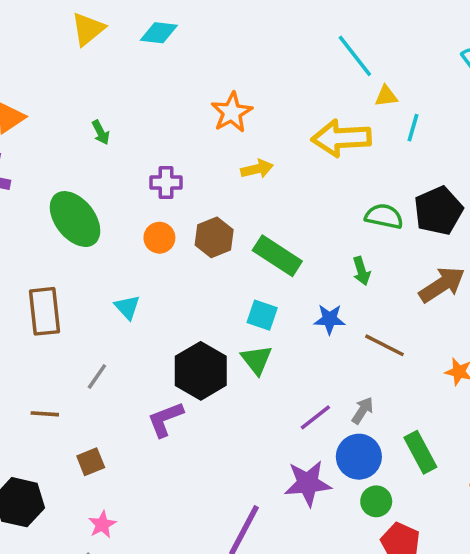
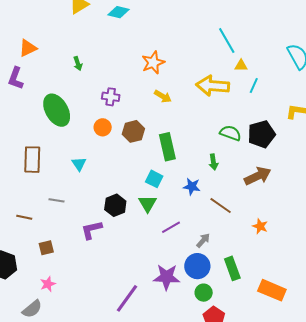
yellow arrow: (257, 169) -> (163, 96), turned 36
green rectangle: (277, 256) -> (167, 147), turned 36
black hexagon: (201, 371) -> (115, 205), size x0.7
gray line: (97, 376) -> (57, 200), turned 56
purple line: (315, 417) -> (171, 227), moved

